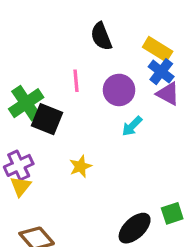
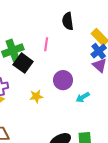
purple circle: (119, 90) -> (63, 80), moved
cyan arrow: (132, 126) -> (83, 97), moved

